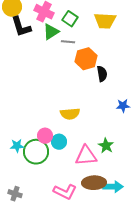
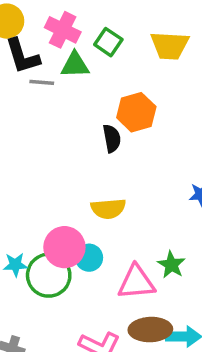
green triangle: (51, 32) -> (75, 65), turned 30
gray line: (68, 42) -> (42, 82), moved
black semicircle: (102, 74) -> (112, 138), moved
pink circle: (45, 136) -> (64, 247), size x1.5

